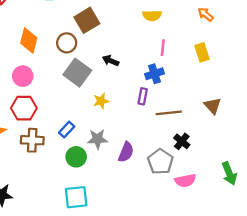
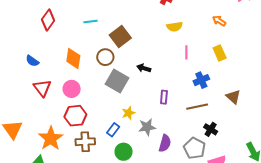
blue cross: (154, 74) -> (201, 80), moved
purple rectangle: (143, 96) -> (164, 97), moved
yellow star: (101, 101) -> (128, 113), moved
gray star: (98, 139) -> (147, 127), moved

